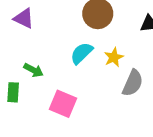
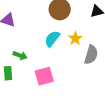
pink square: (63, 104) -> (44, 76), turned -30

